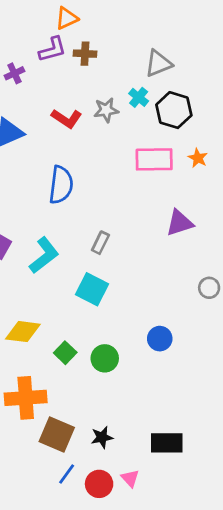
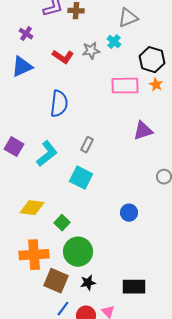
purple cross: (14, 73) -> (26, 34), moved, turned -32
black hexagon: (174, 110) -> (152, 60), moved
green circle: (105, 358) -> (78, 252), moved, size x1.5

